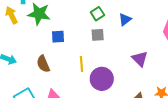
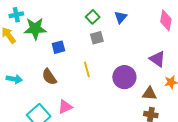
purple triangle: (140, 59) -> (157, 59), moved
purple circle: (102, 79) -> (124, 77), moved

